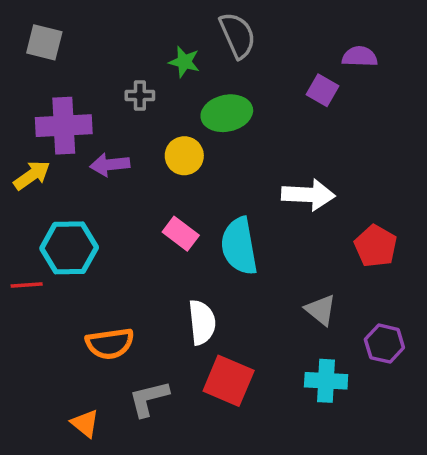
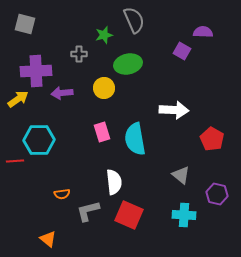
green star: (184, 62) -> (104, 35), turned -30
pink rectangle: (181, 234) -> (102, 132), turned 36
orange semicircle: (110, 344) -> (62, 194), size x0.6
gray L-shape: (149, 398) -> (88, 211), moved

